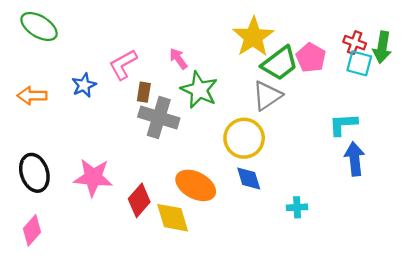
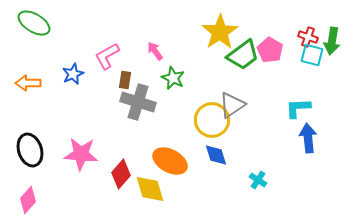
green star: (199, 90) -> (173, 78), size x0.7
gray triangle: (267, 96) -> (232, 105), moved
cyan cross: (297, 207) -> (258, 180), turned 36

